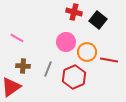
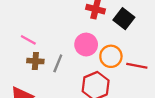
brown cross: (23, 66) -> (35, 61), moved
gray line: (48, 69) -> (58, 63), moved

